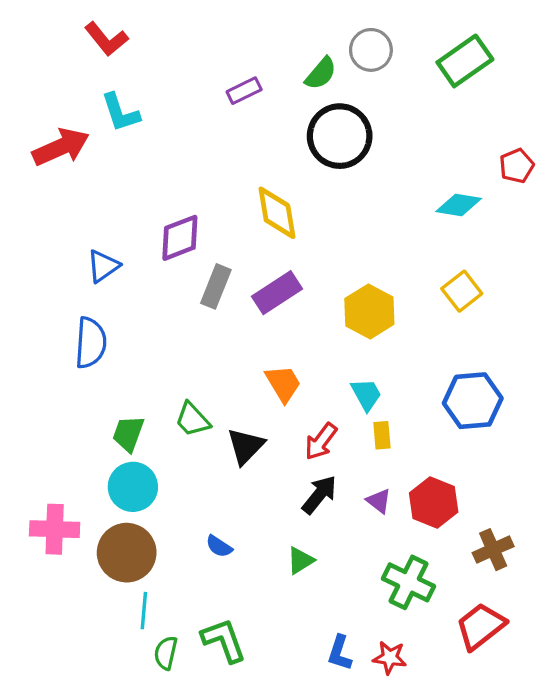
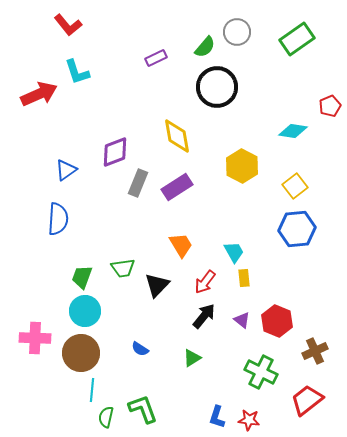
yellow hexagon: (369, 311) -> (242, 166), moved
blue hexagon: (473, 401) -> (297, 229), moved
green trapezoid: (192, 420) -> (123, 268), turned -55

